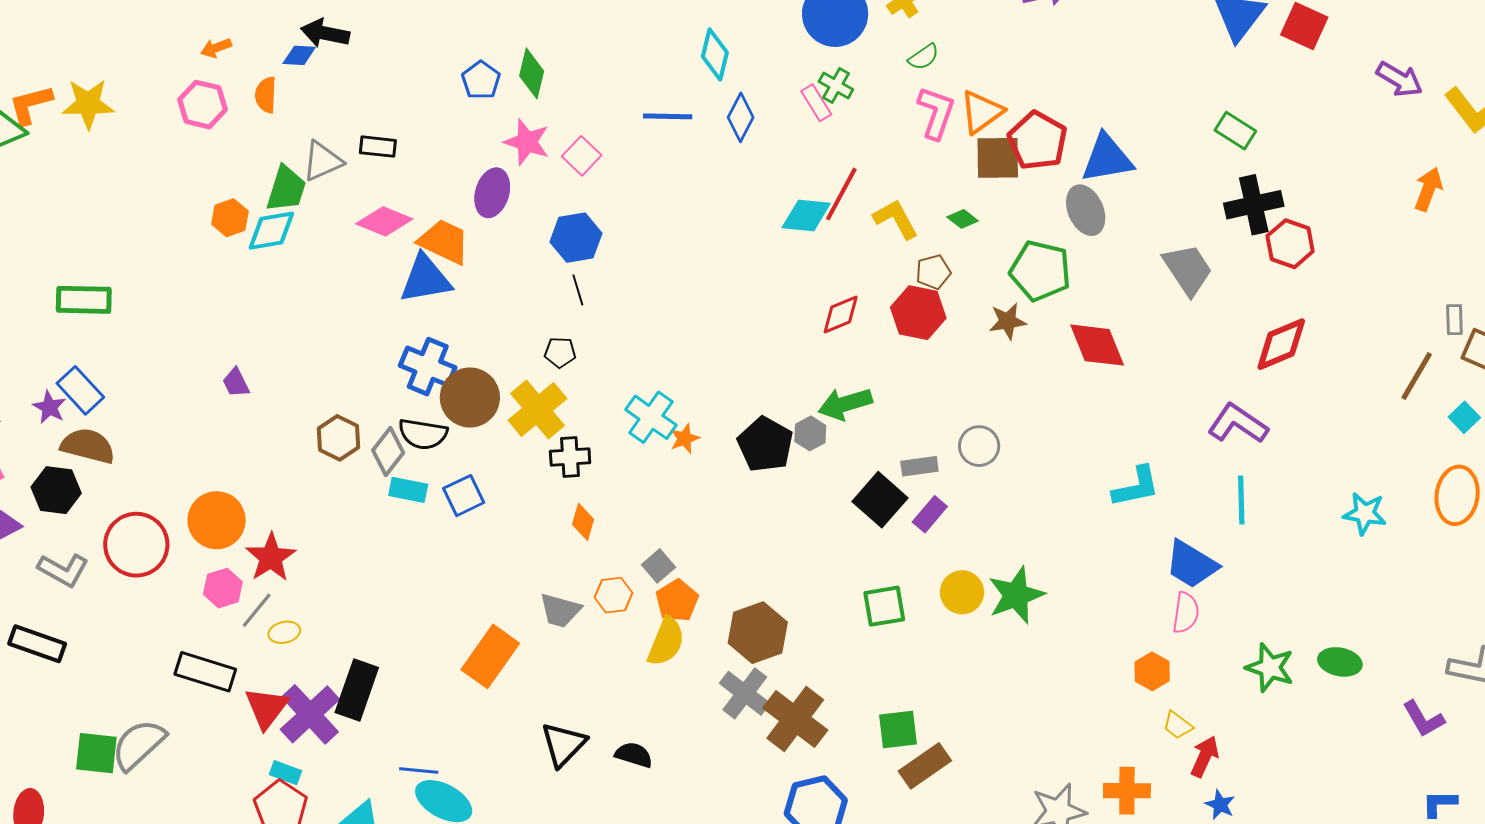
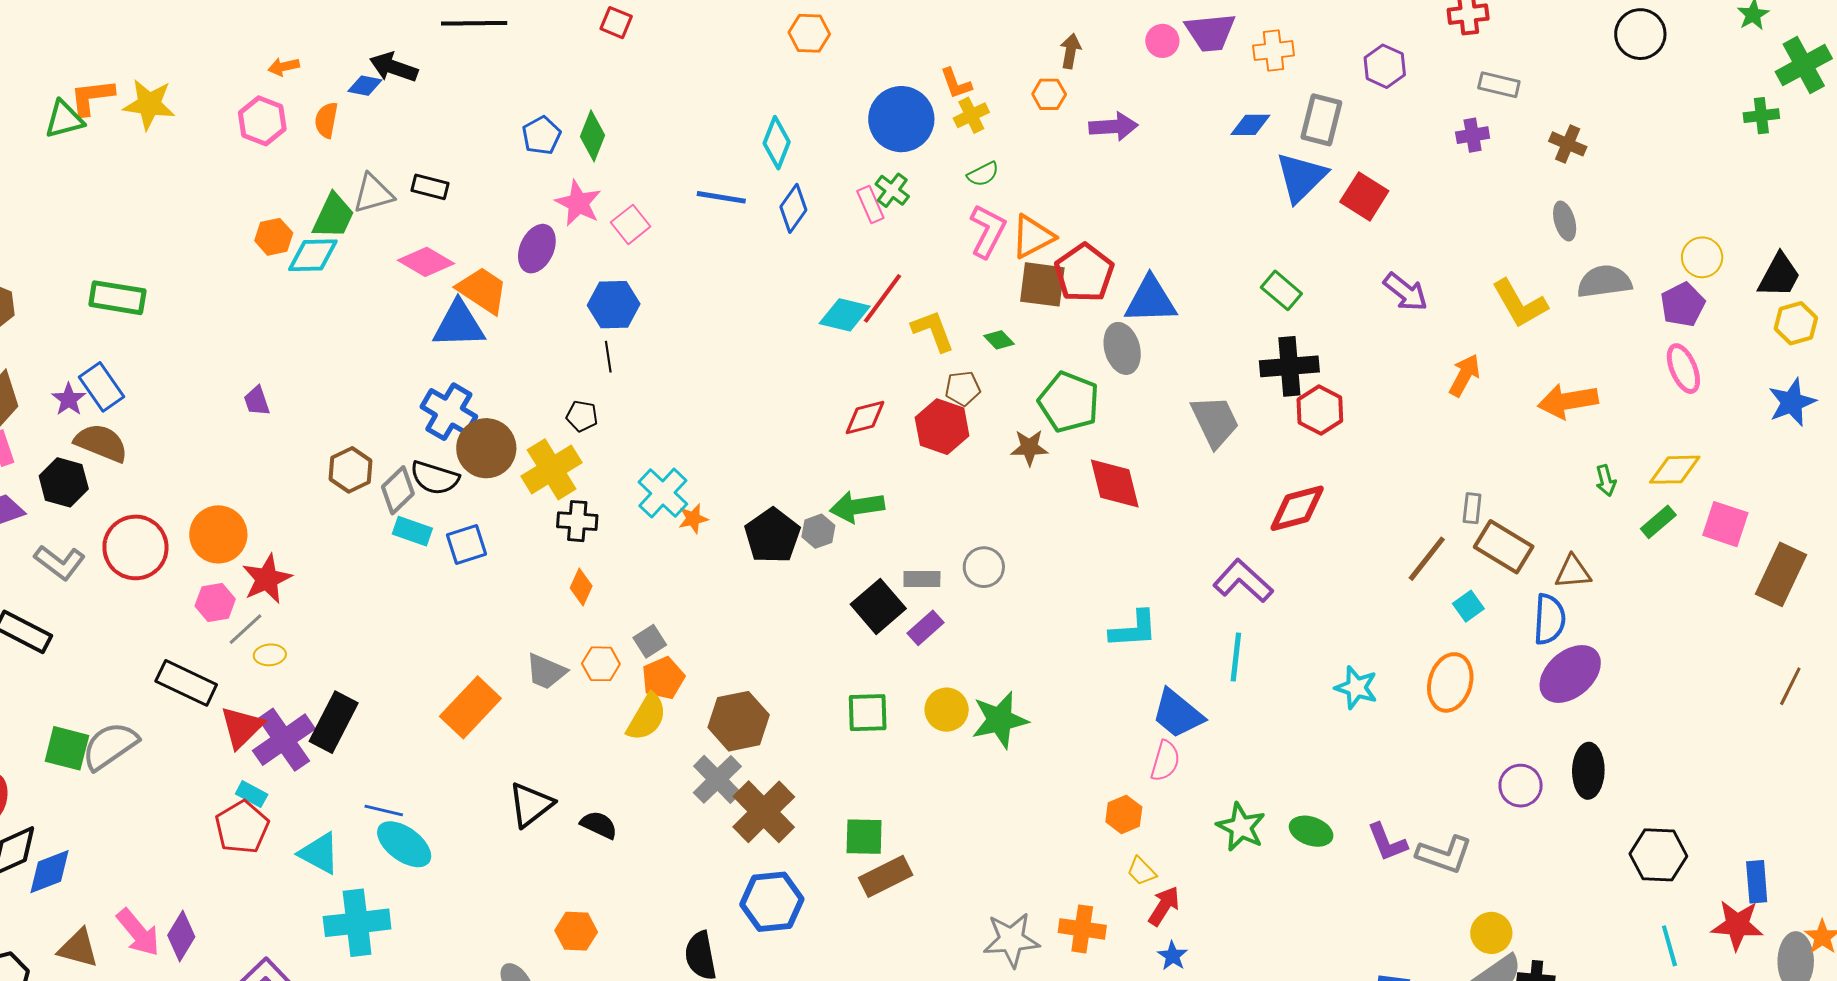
purple arrow: (1399, 79) -> (1405, 292), moved
purple L-shape: (1423, 719) -> (1387, 842), moved

